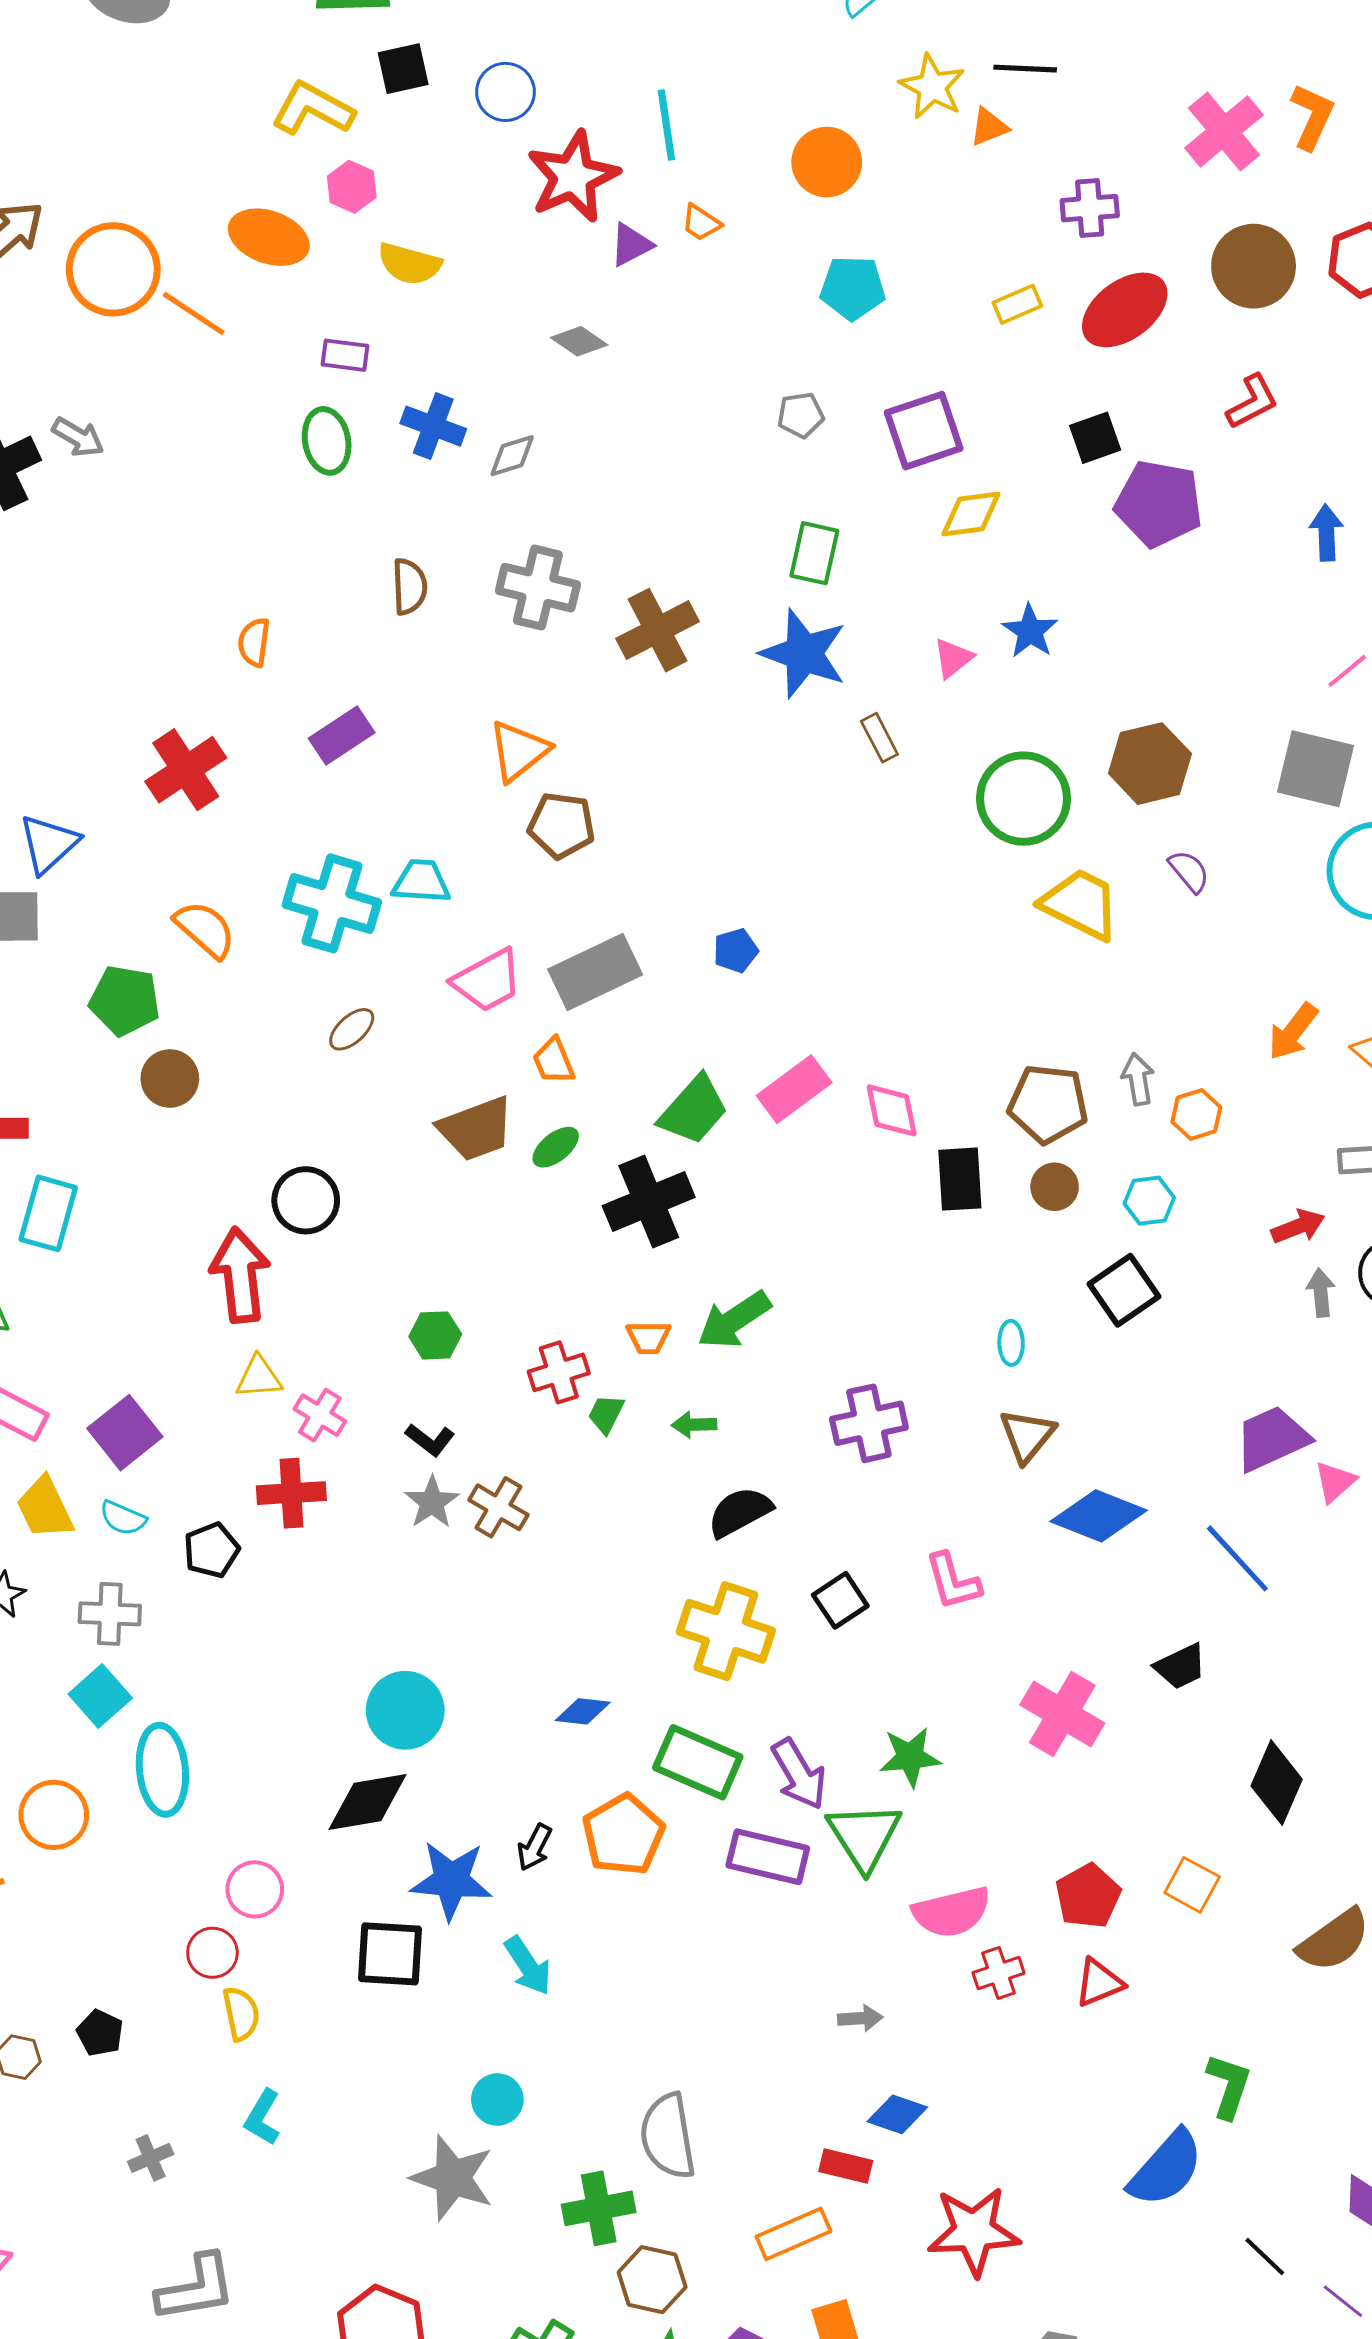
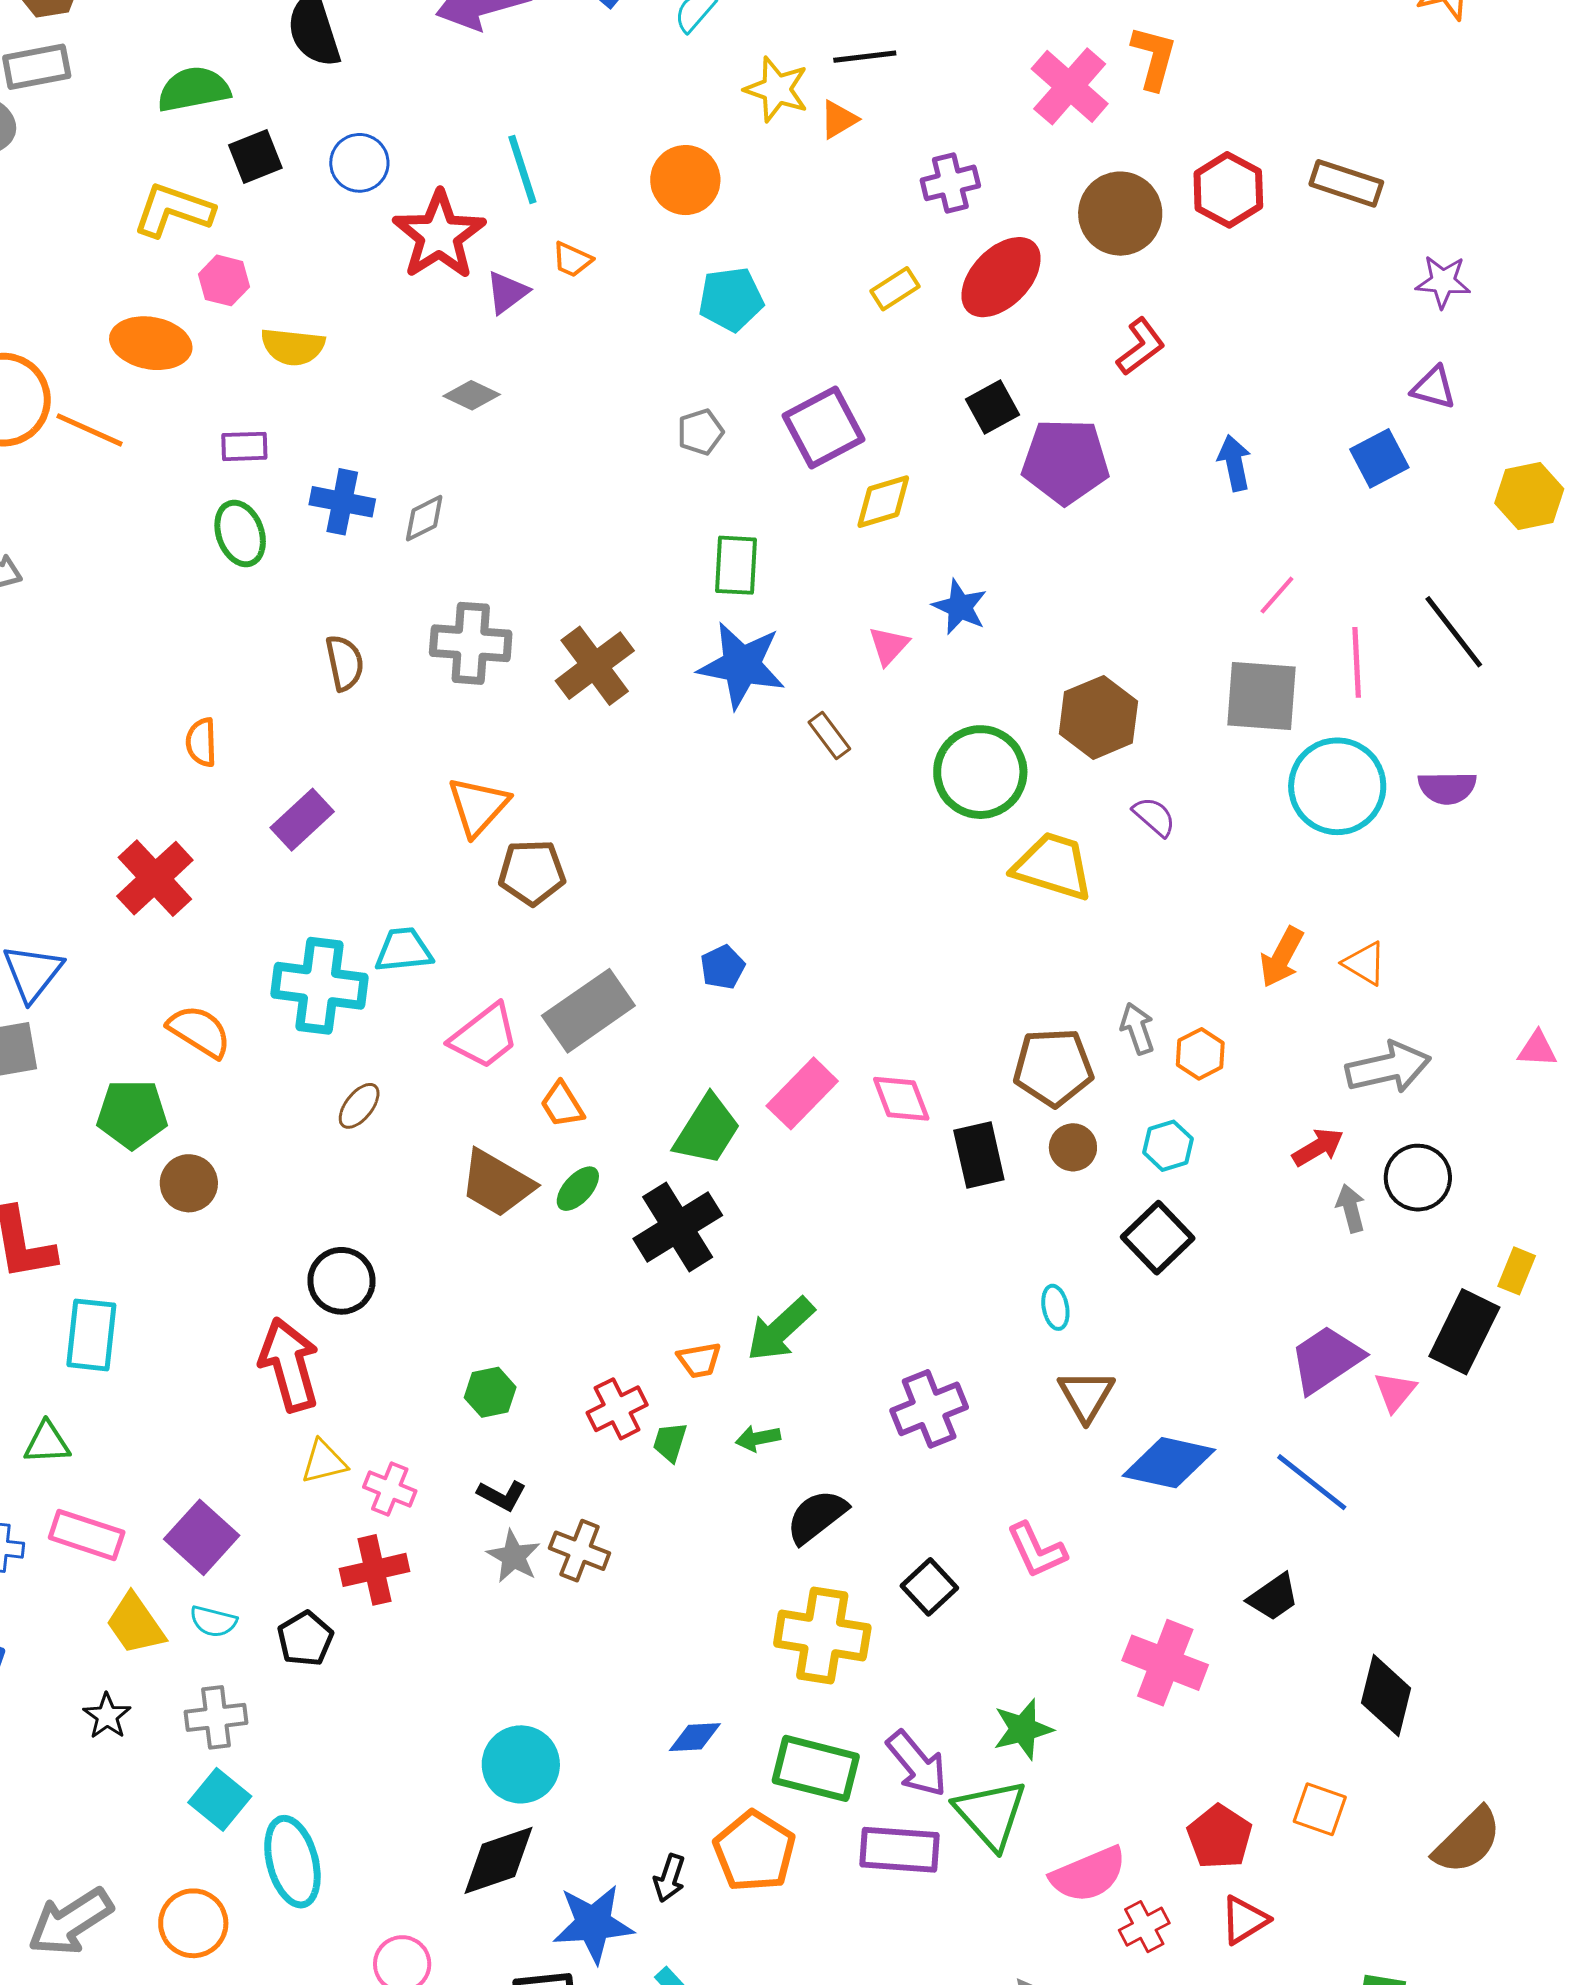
brown trapezoid: (476, 1129) -> (497, 1183), turned 60

